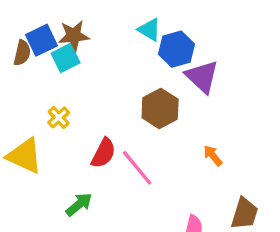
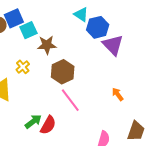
brown star: (74, 36) -> (47, 45), moved
brown hexagon: (160, 109) -> (63, 72), moved
red semicircle: (103, 153) -> (48, 125), moved

